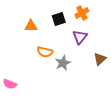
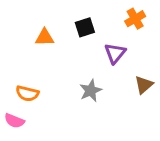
orange cross: (82, 13) -> (135, 19), moved
orange semicircle: (45, 52) -> (27, 93), moved

